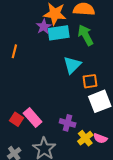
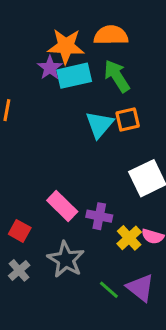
orange square: (90, 81) -> (128, 119), moved
pink rectangle: (33, 118) -> (62, 206), moved
red square: (17, 119) -> (20, 231), moved

